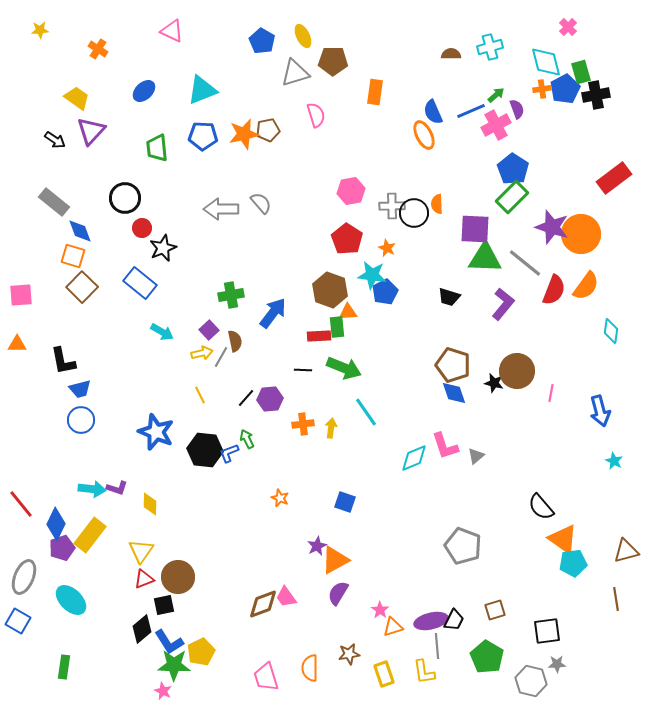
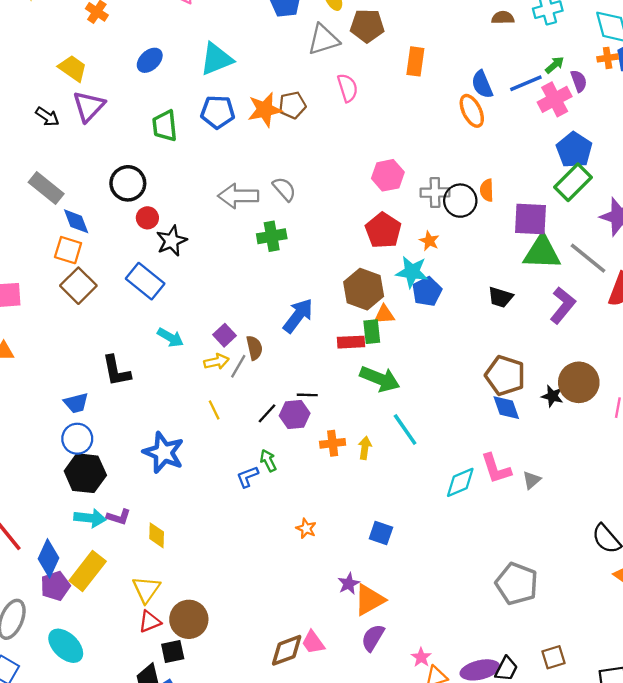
green cross: (231, 295) -> (272, 236), moved
black L-shape: (63, 361) -> (116, 371), moved
black line: (303, 370) -> (307, 395), moved
black hexagon: (205, 450) -> (85, 473), moved

